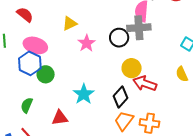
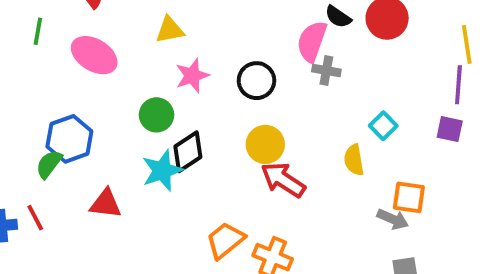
gray cross: (139, 28) -> (326, 70), moved, size x0.6
blue hexagon: (30, 63) -> (69, 139), moved
green circle: (46, 74) -> (156, 115), moved
yellow semicircle: (182, 74) -> (354, 160), moved
black diamond: (120, 97) -> (188, 152), moved

